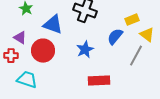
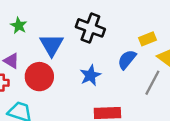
blue triangle: (53, 25) -> (52, 45), turned 40

